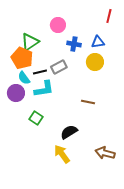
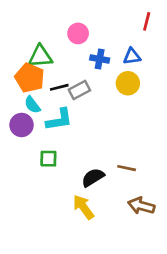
green triangle: (30, 42) -> (40, 56), turned 30
black line: (40, 72) -> (59, 87), moved
brown line: (88, 102) -> (127, 168), moved
green square: (36, 118) -> (48, 159), turned -32

